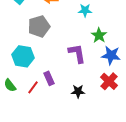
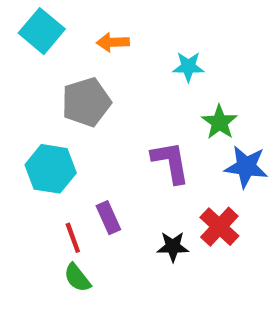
red cross: (109, 81) -> (219, 227), moved
green semicircle: (10, 85) -> (77, 278), moved
red line: (33, 87) -> (73, 238), turned -56

